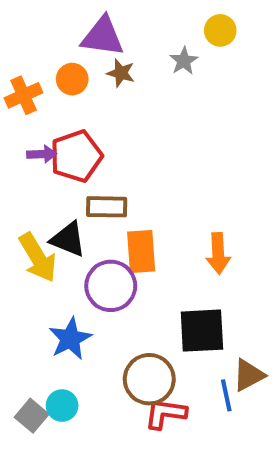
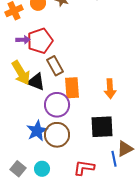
brown rectangle: (107, 207) -> (55, 66), turned 60
yellow arrow: (38, 258) -> (21, 73), moved
brown circle: (149, 379) -> (57, 135), moved
cyan circle: (62, 406) -> (42, 169), moved

